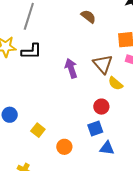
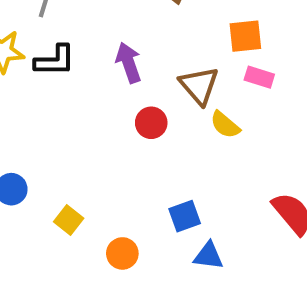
purple arrow: (71, 68) -> (129, 63), moved
red circle: (101, 107) -> (151, 123), moved

